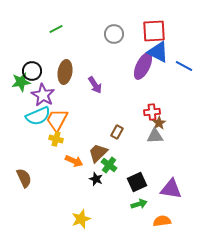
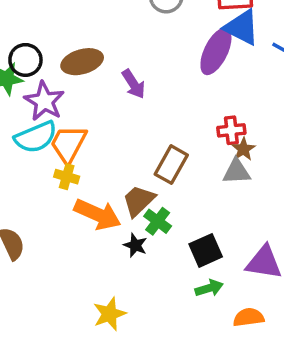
brown ellipse: (65, 72) -> (82, 62), turned 65
brown rectangle: (117, 132) -> (171, 165), size x1.5
orange arrow: (74, 161) -> (98, 214), size x1.5

